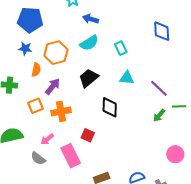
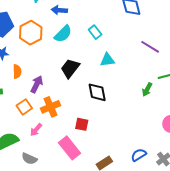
orange hexagon: (56, 53) -> (31, 33), moved
purple line: (159, 88) -> (150, 47), moved
pink arrow: (47, 139) -> (36, 130), moved
gray semicircle: (38, 158) -> (29, 159), moved

